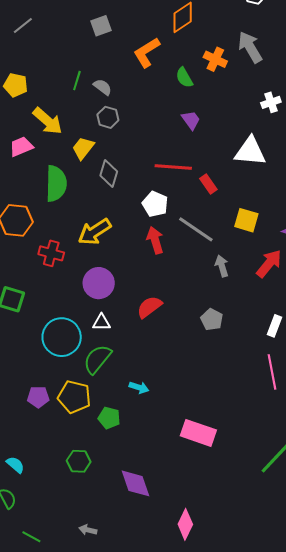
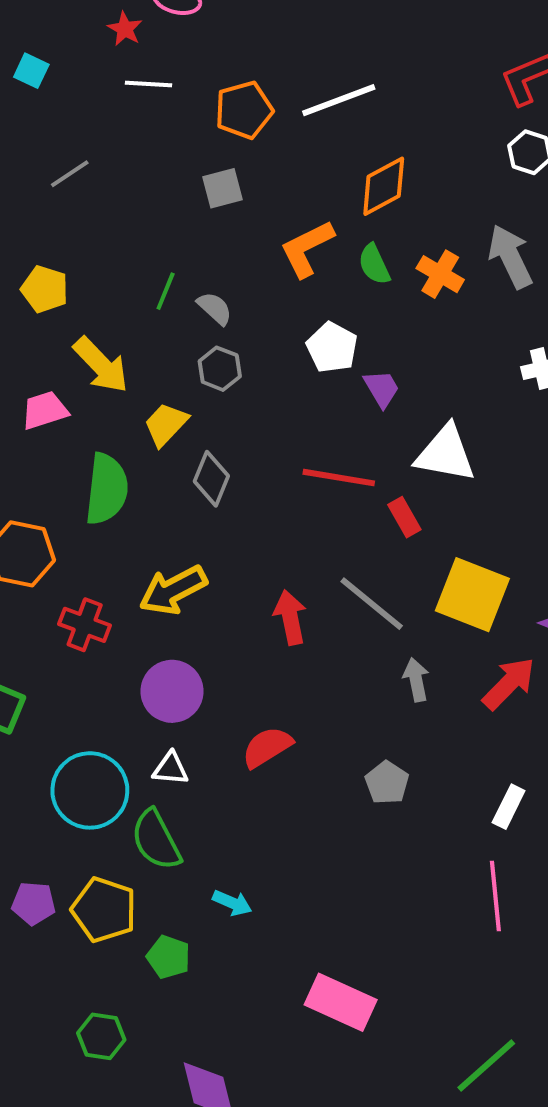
green semicircle: (184, 78) -> (374, 264), moved
white triangle: (250, 151) -> (445, 454), moved
white pentagon: (155, 204) -> (332, 347), moved
yellow square: (246, 220) -> (472, 595), size x1.5
green semicircle: (97, 359) -> (156, 840), turned -72

